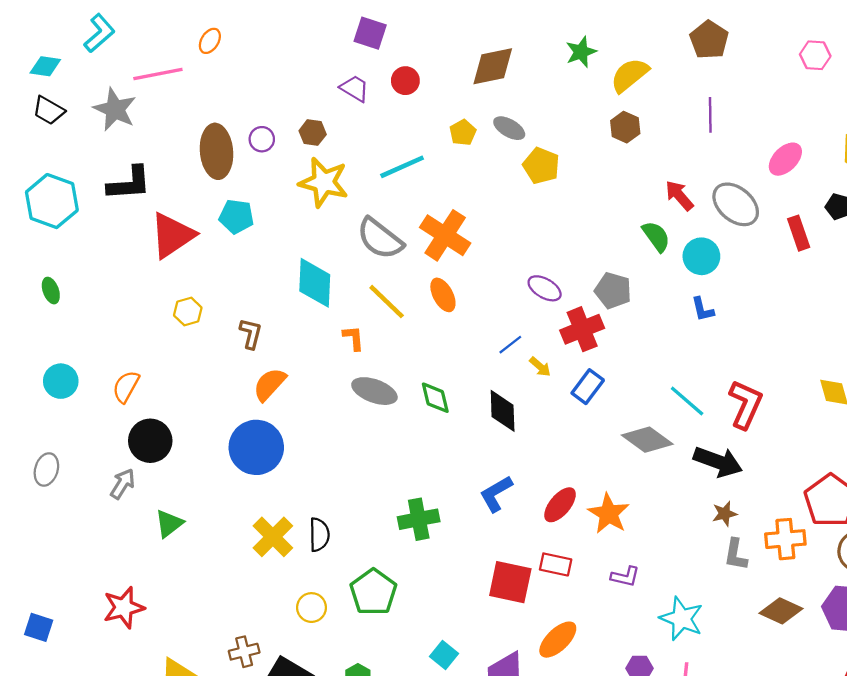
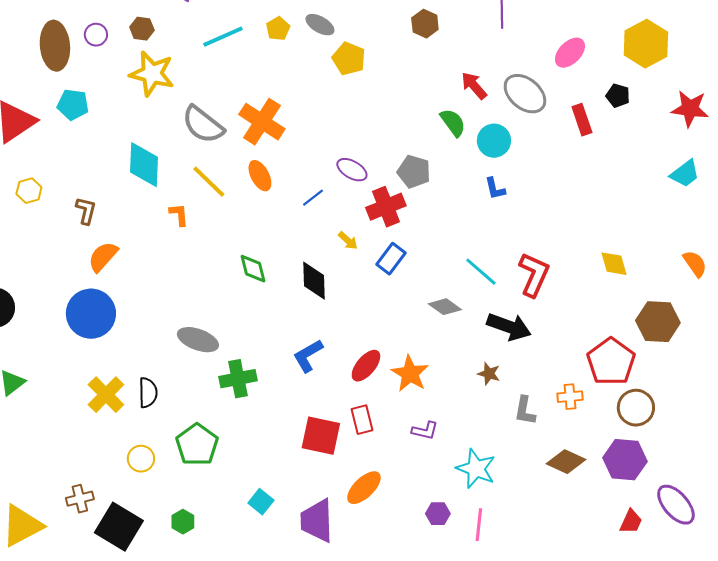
cyan line: (402, 167) -> (223, 37), moved
blue line: (510, 345) -> (313, 198), moved
gray ellipse: (374, 391) -> (198, 340), moved
gray diamond: (647, 440) -> (445, 307), size x0.7
brown star: (725, 514) -> (489, 374), moved, turned 30
orange cross: (785, 539) -> (570, 397), size x0.7
red rectangle: (556, 564) -> (362, 420), turned 64

